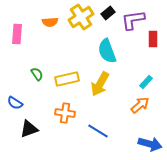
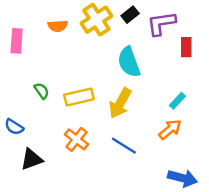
orange cross: (65, 113) -> (76, 139), turned 30
blue line: (98, 131) -> (124, 146), moved

